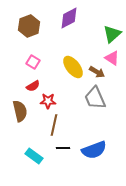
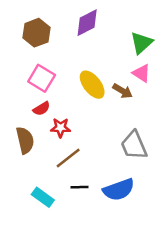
pink square: (33, 62) -> (42, 78), size x1.5
gray trapezoid: (95, 98) -> (134, 145), moved
brown line: (54, 125) -> (68, 158), turned 40

